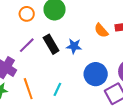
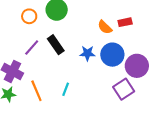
blue star: (74, 46) -> (87, 53), moved
blue circle: (96, 74) -> (112, 55), moved

